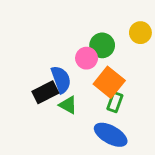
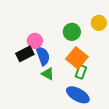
pink circle: (87, 58) -> (35, 41), moved
black rectangle: (45, 92) -> (25, 54), moved

